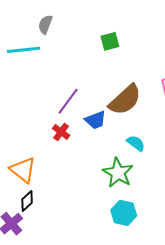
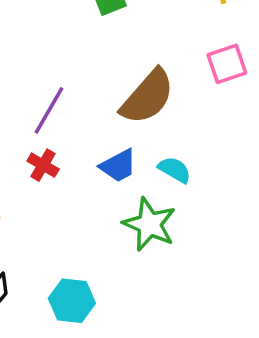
blue trapezoid: (95, 120) -> (118, 166), moved
cyan hexagon: (124, 213) -> (72, 301), moved

